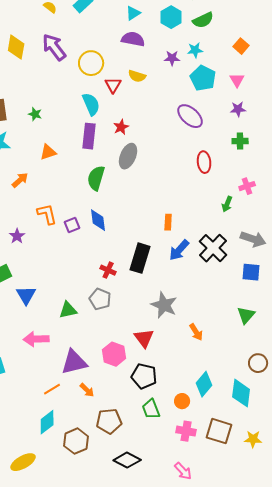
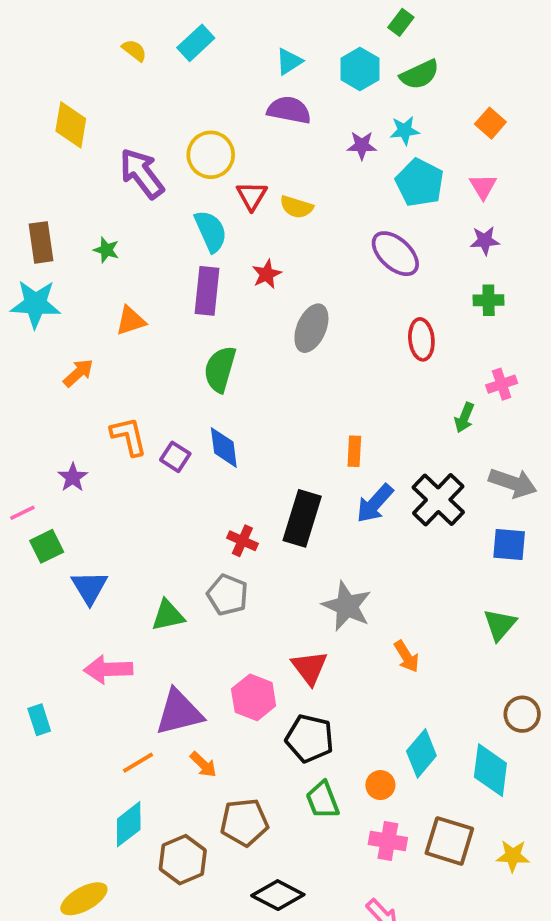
purple arrow: (54, 47) -> (142, 173), moved
yellow semicircle: (137, 76) -> (296, 207), moved
gray ellipse: (128, 156) -> (311, 328), moved
purple square: (72, 225) -> (175, 457), turned -35

